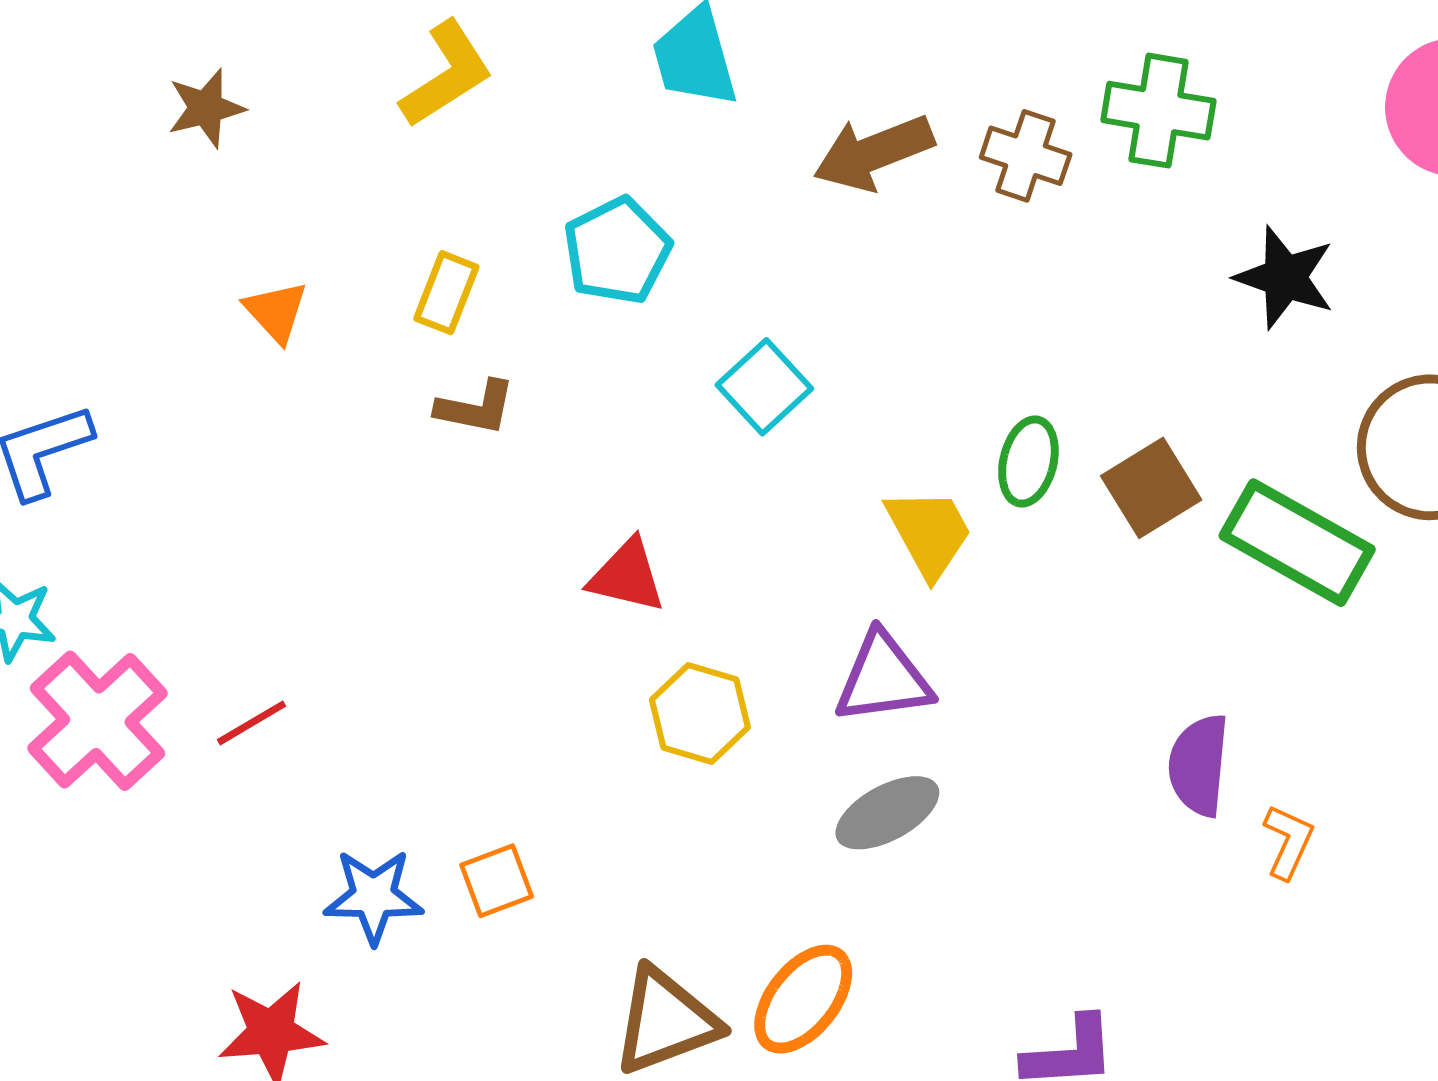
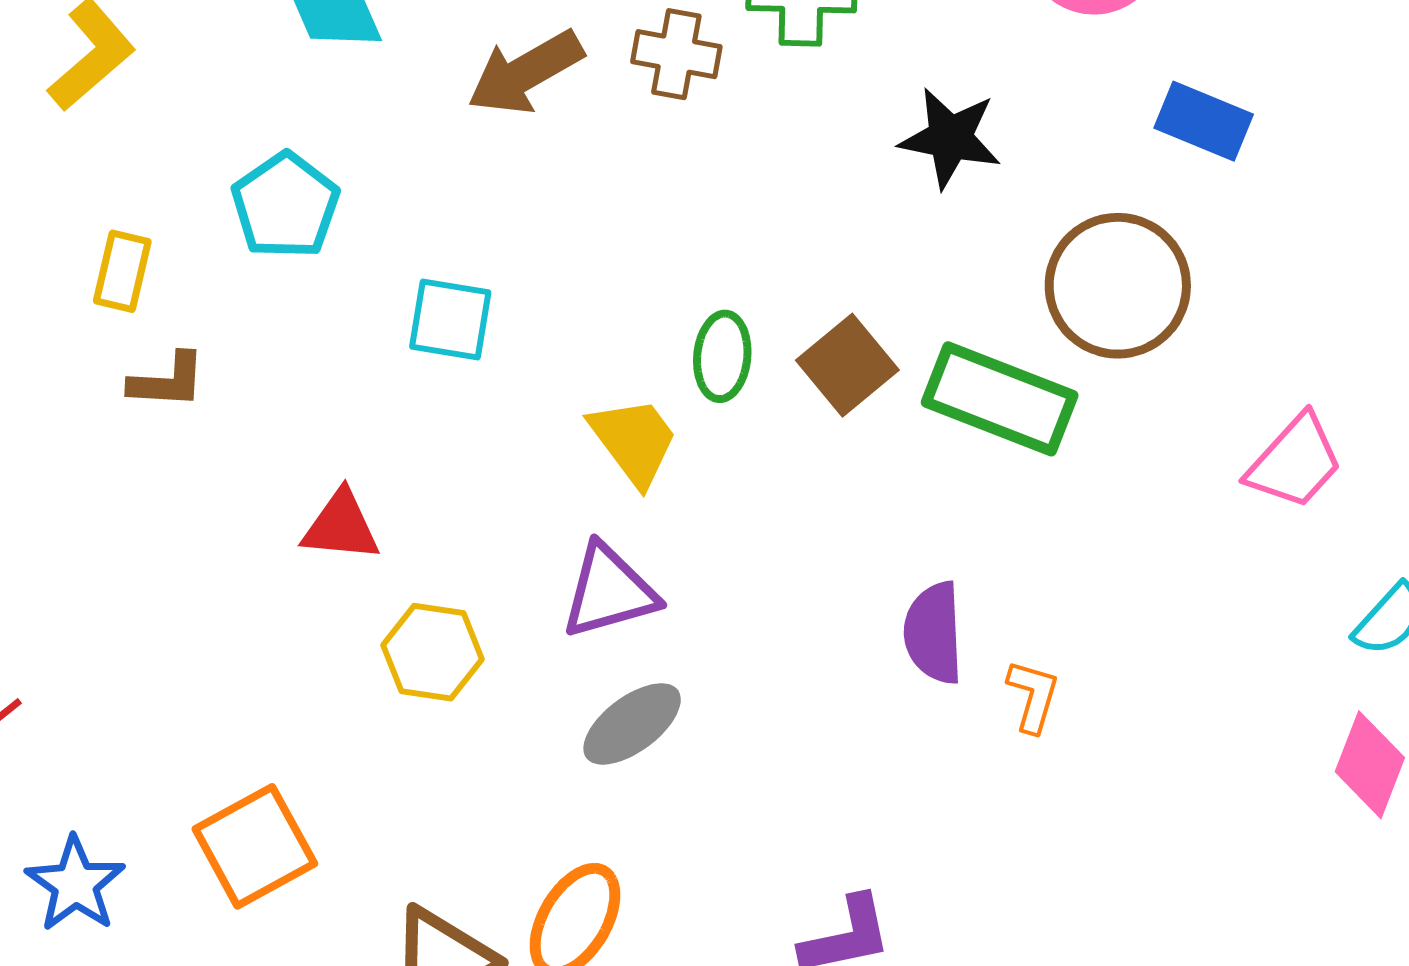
cyan square: (764, 387) -> (450, 320), turned -30
orange square: (497, 881) -> (255, 846), size x1.6
blue star: (373, 896) -> (75, 884), moved, turned -30

